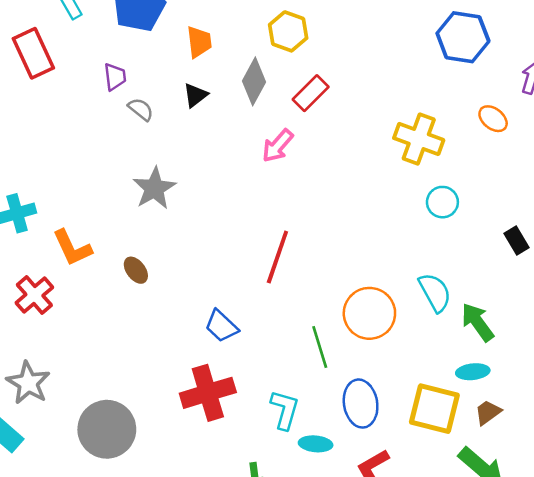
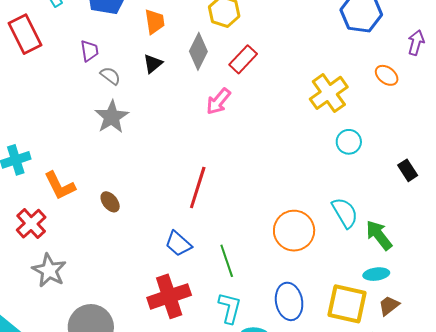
yellow cross: (419, 139) -> (329, 93), turned 36
gray star: (154, 188) -> (112, 117), moved
red line: (277, 257) -> (198, 188), moved
green line: (320, 347) -> (227, 261), moved
gray star: (28, 383) -> (49, 270), moved

